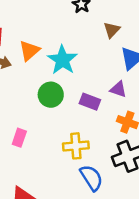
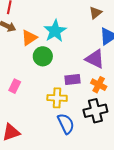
orange triangle: (29, 51) -> (29, 38), moved
purple triangle: (118, 89) -> (95, 59), size x1.5
purple rectangle: (90, 102) -> (72, 79), moved, turned -35

